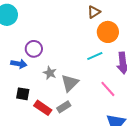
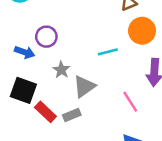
cyan line: (95, 56) -> (108, 52), moved
black square: (23, 94) -> (23, 90), size x1.5

